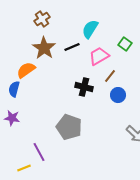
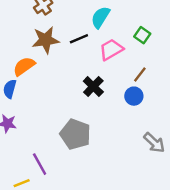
brown star: (44, 48) -> (46, 40), turned 30
brown line: (110, 76) -> (140, 75), moved
black cross: (84, 87) -> (93, 87), turned 30

